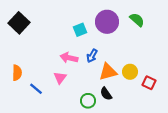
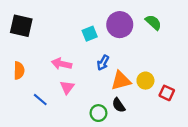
black square: (19, 23) -> (21, 26), turned -30
pink arrow: (69, 58) -> (62, 64), moved
orange semicircle: (17, 73) -> (19, 71), moved

